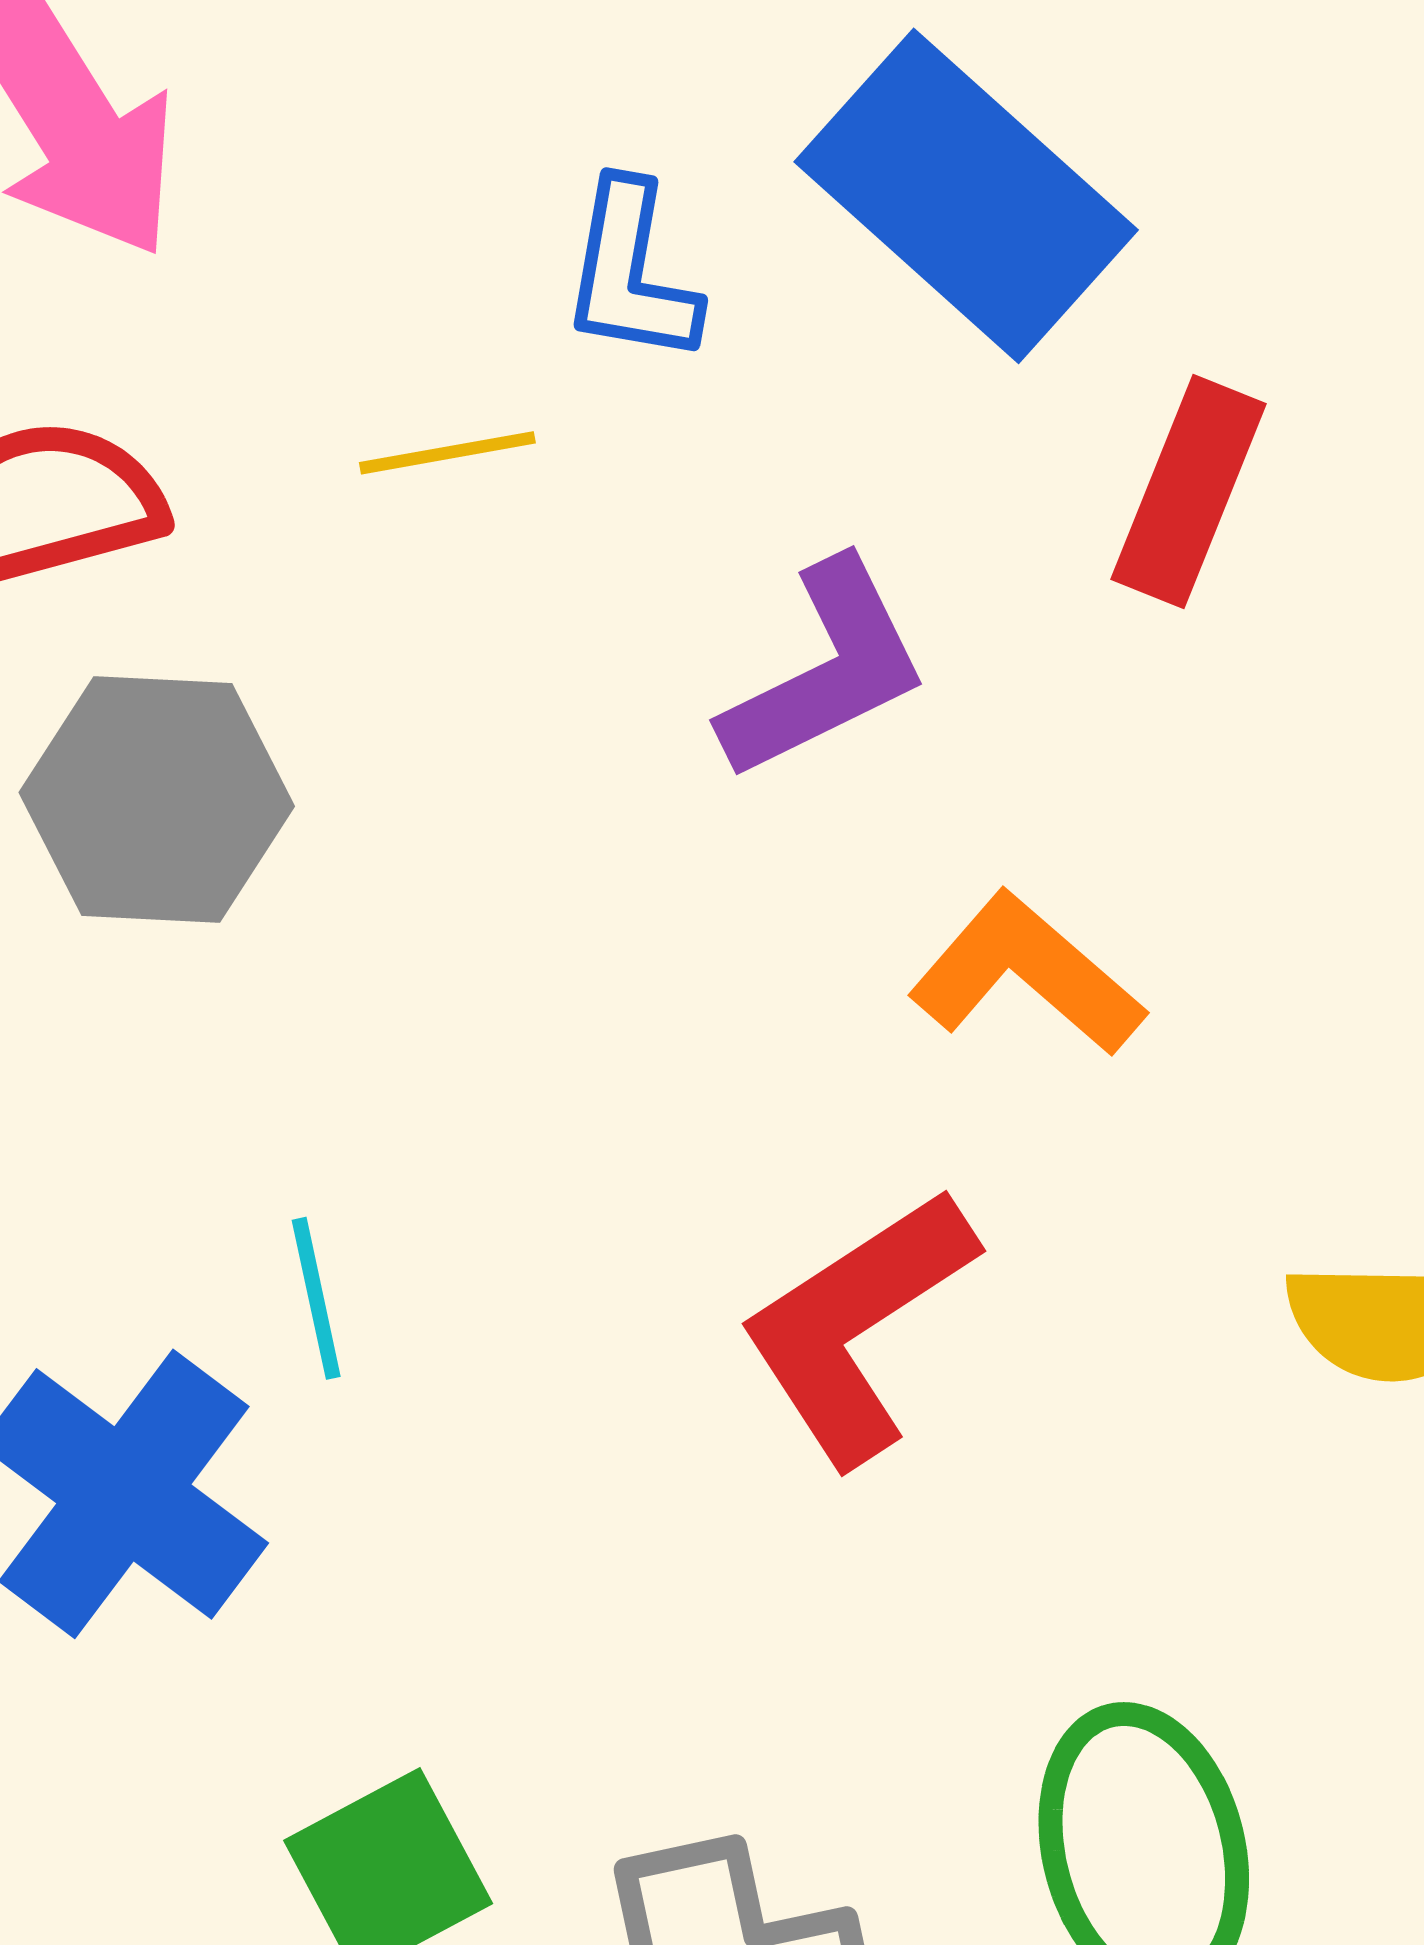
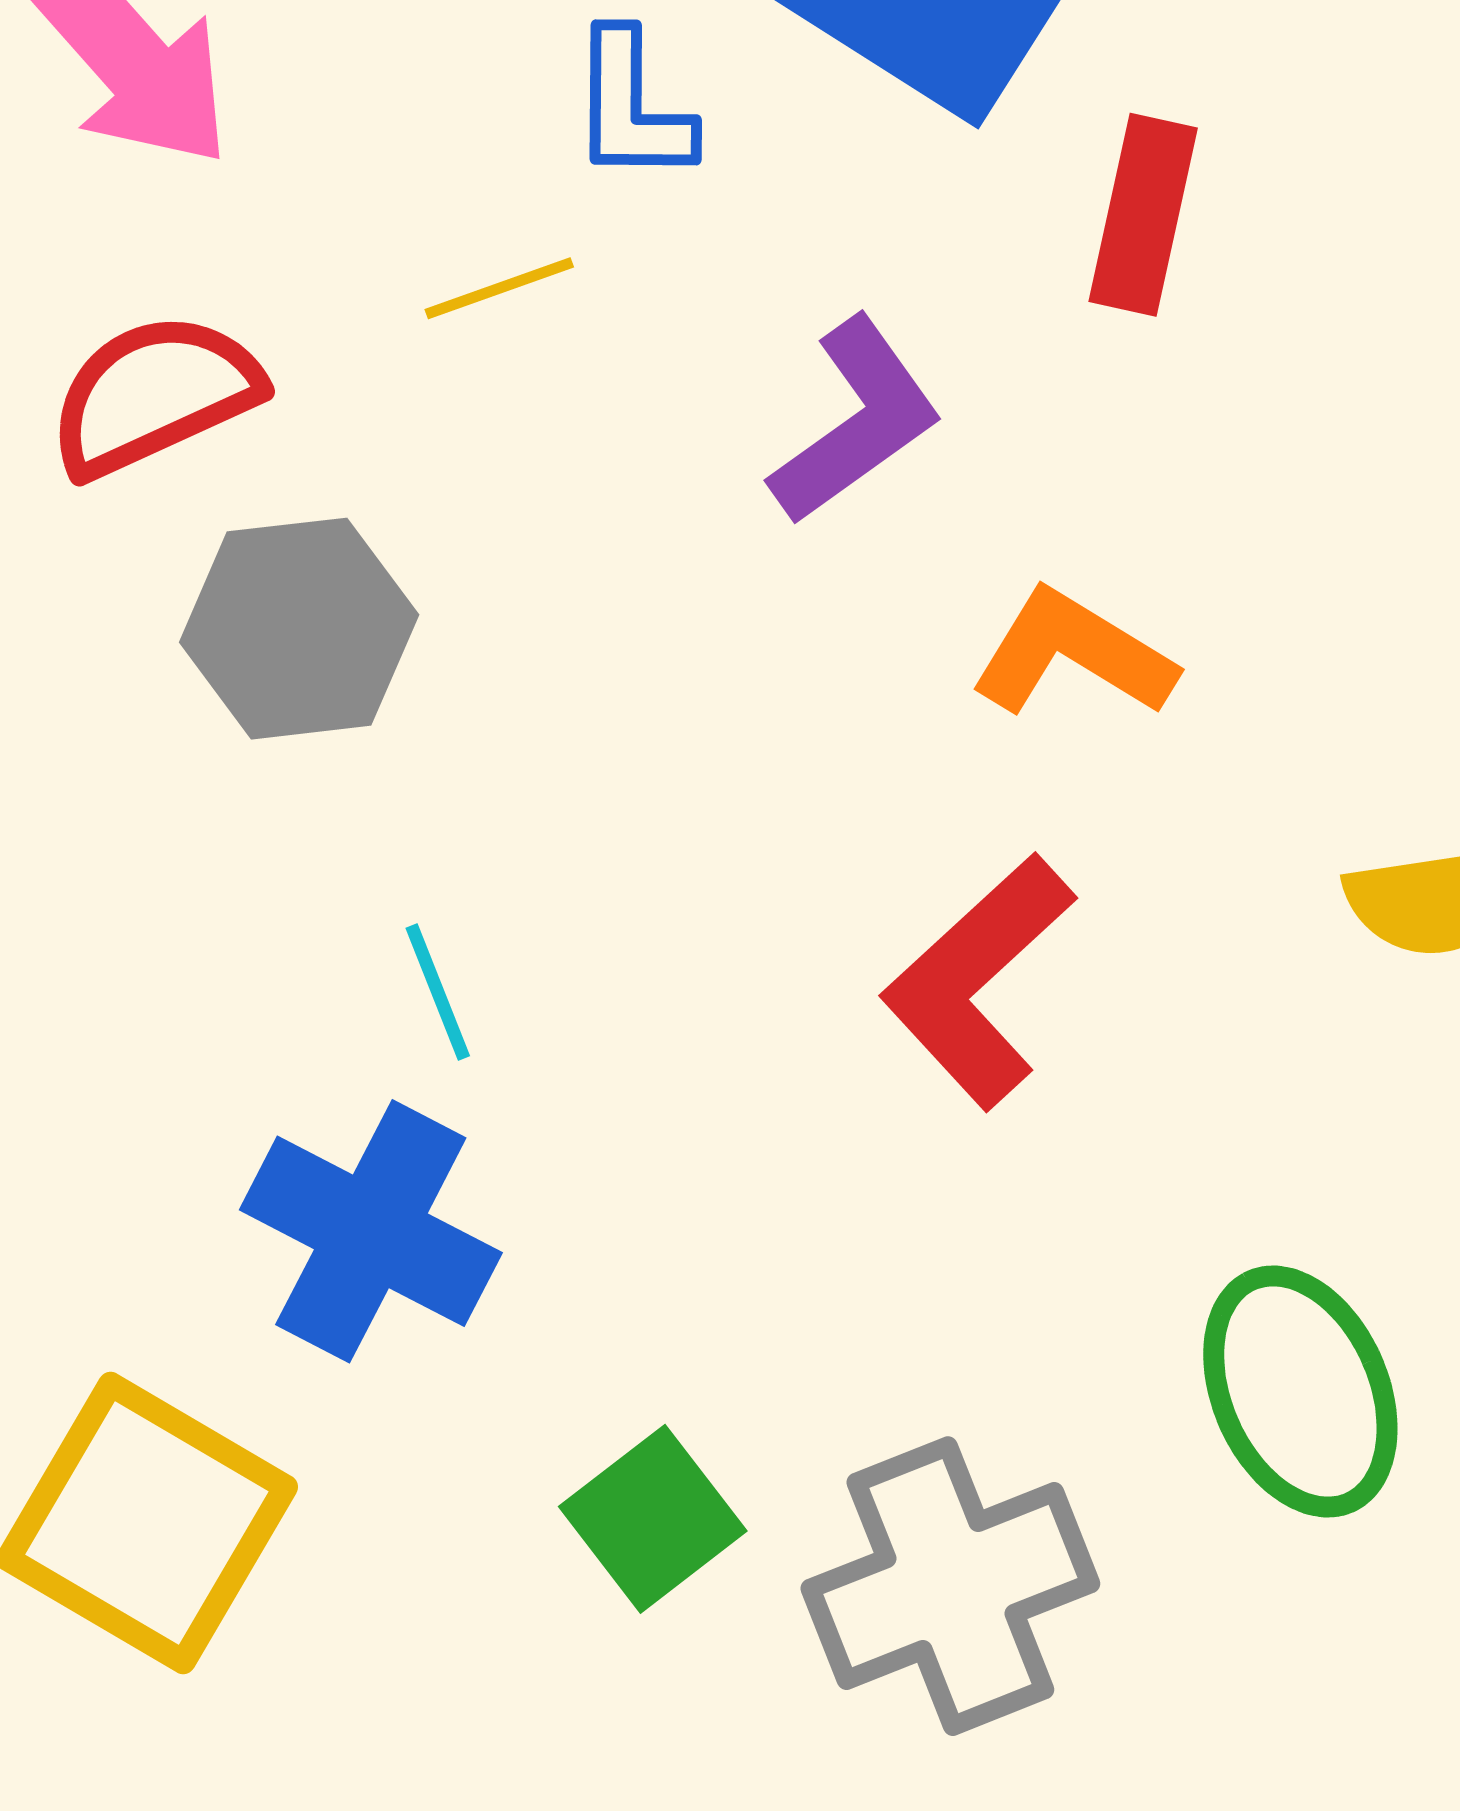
cyan line: (316, 1298) -> (438, 992), moved

